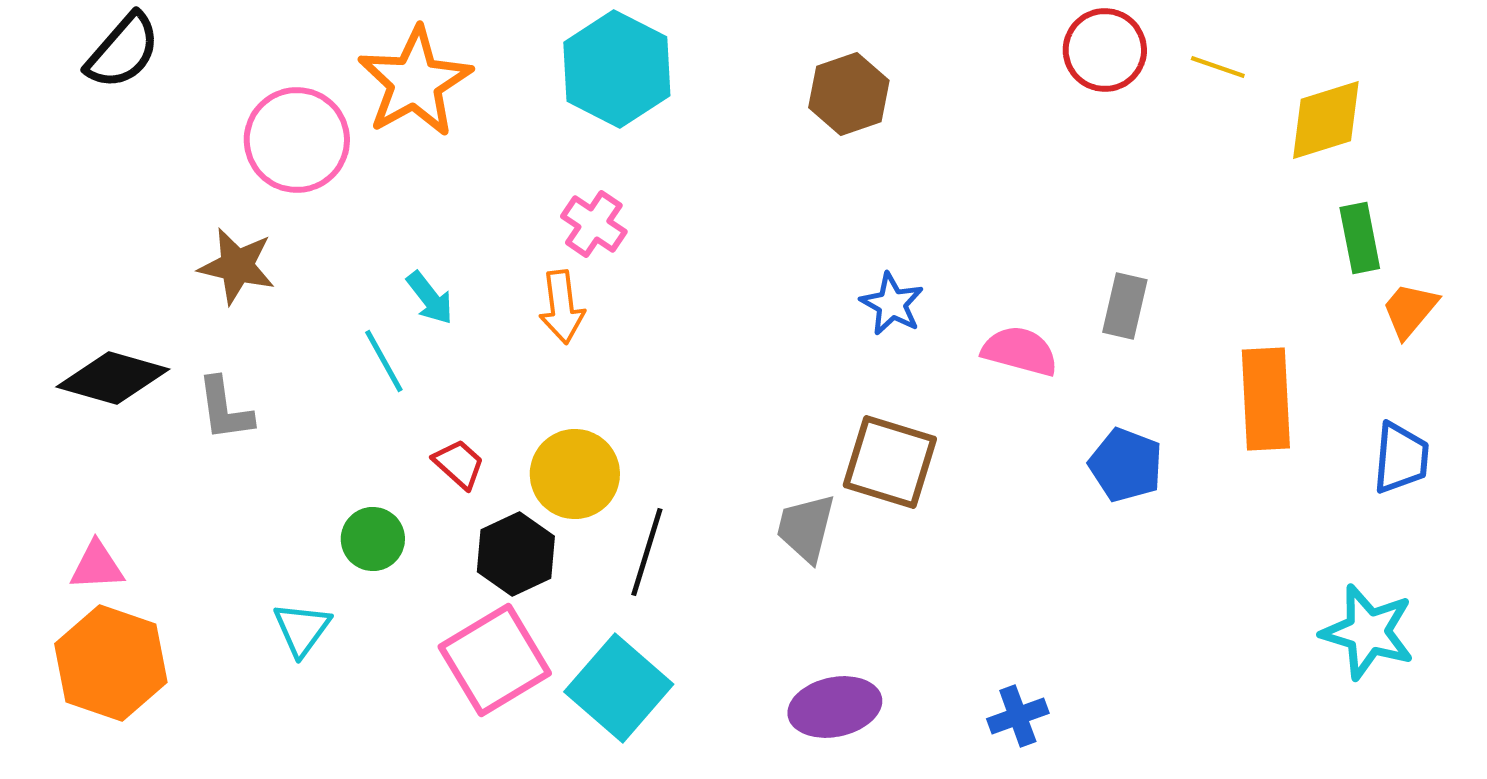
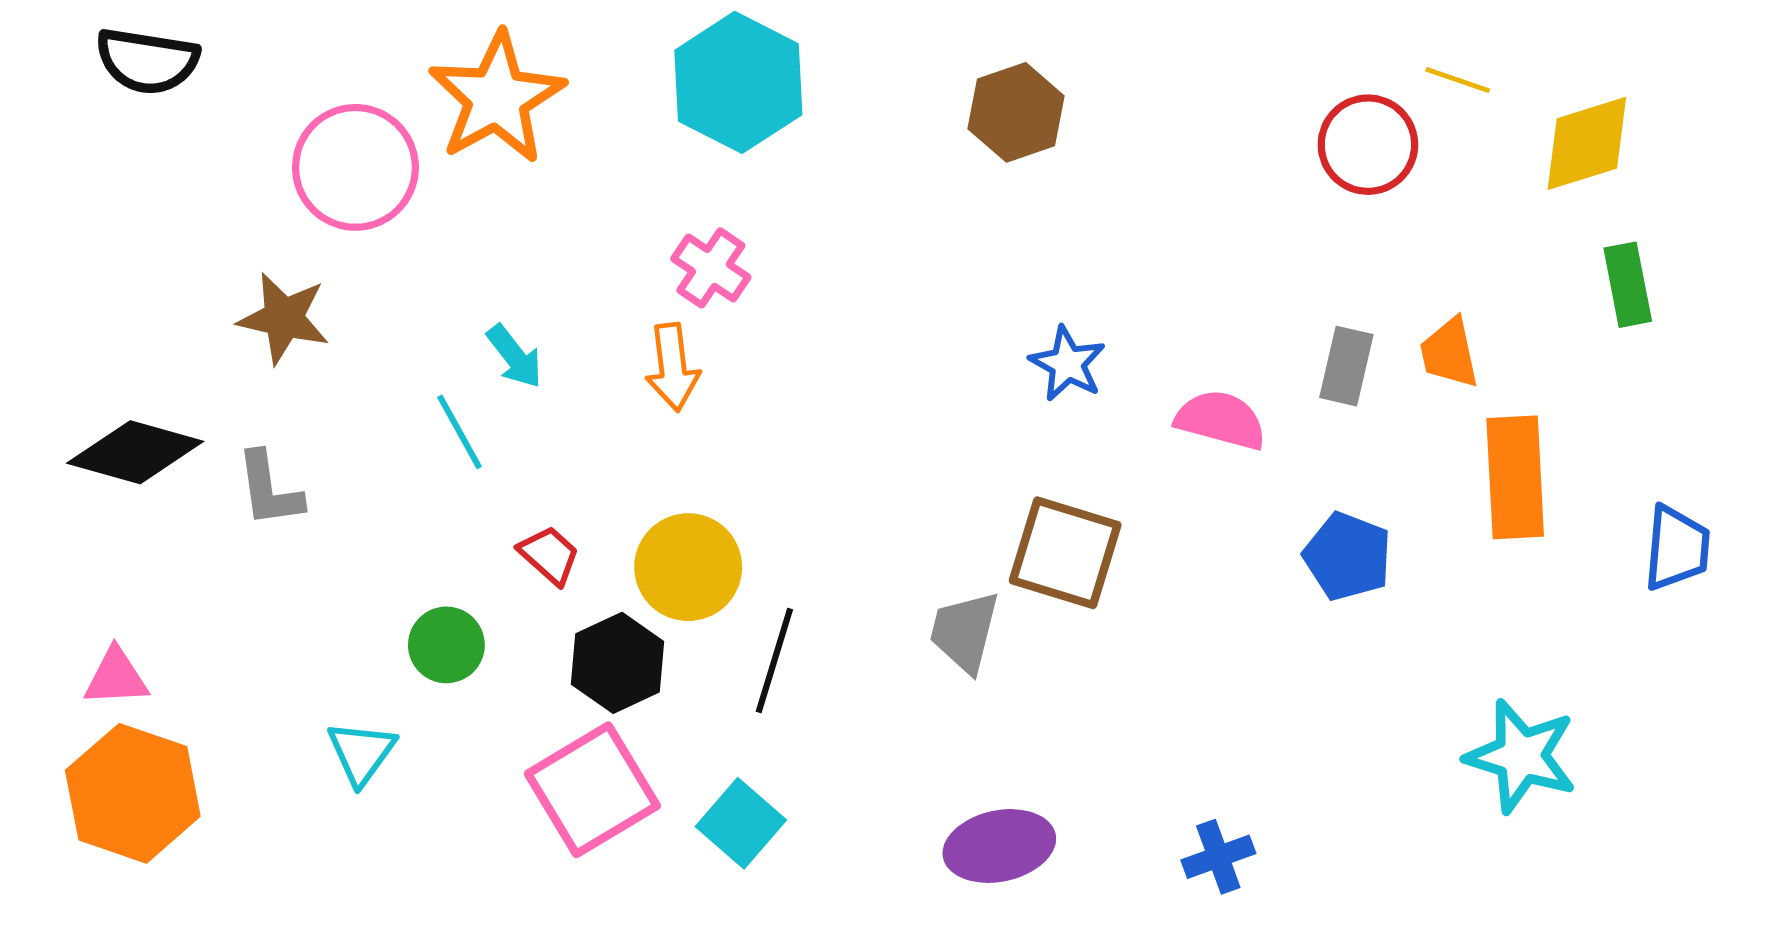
red circle: (1105, 50) -> (1368, 145), moved
black semicircle: (123, 51) -> (147, 61), turned 58
orange trapezoid: (1410, 310) -> (1449, 353), moved, turned -52
cyan star: (1368, 632) -> (1521, 756), moved
cyan square: (619, 688) -> (741, 823), size x0.7

